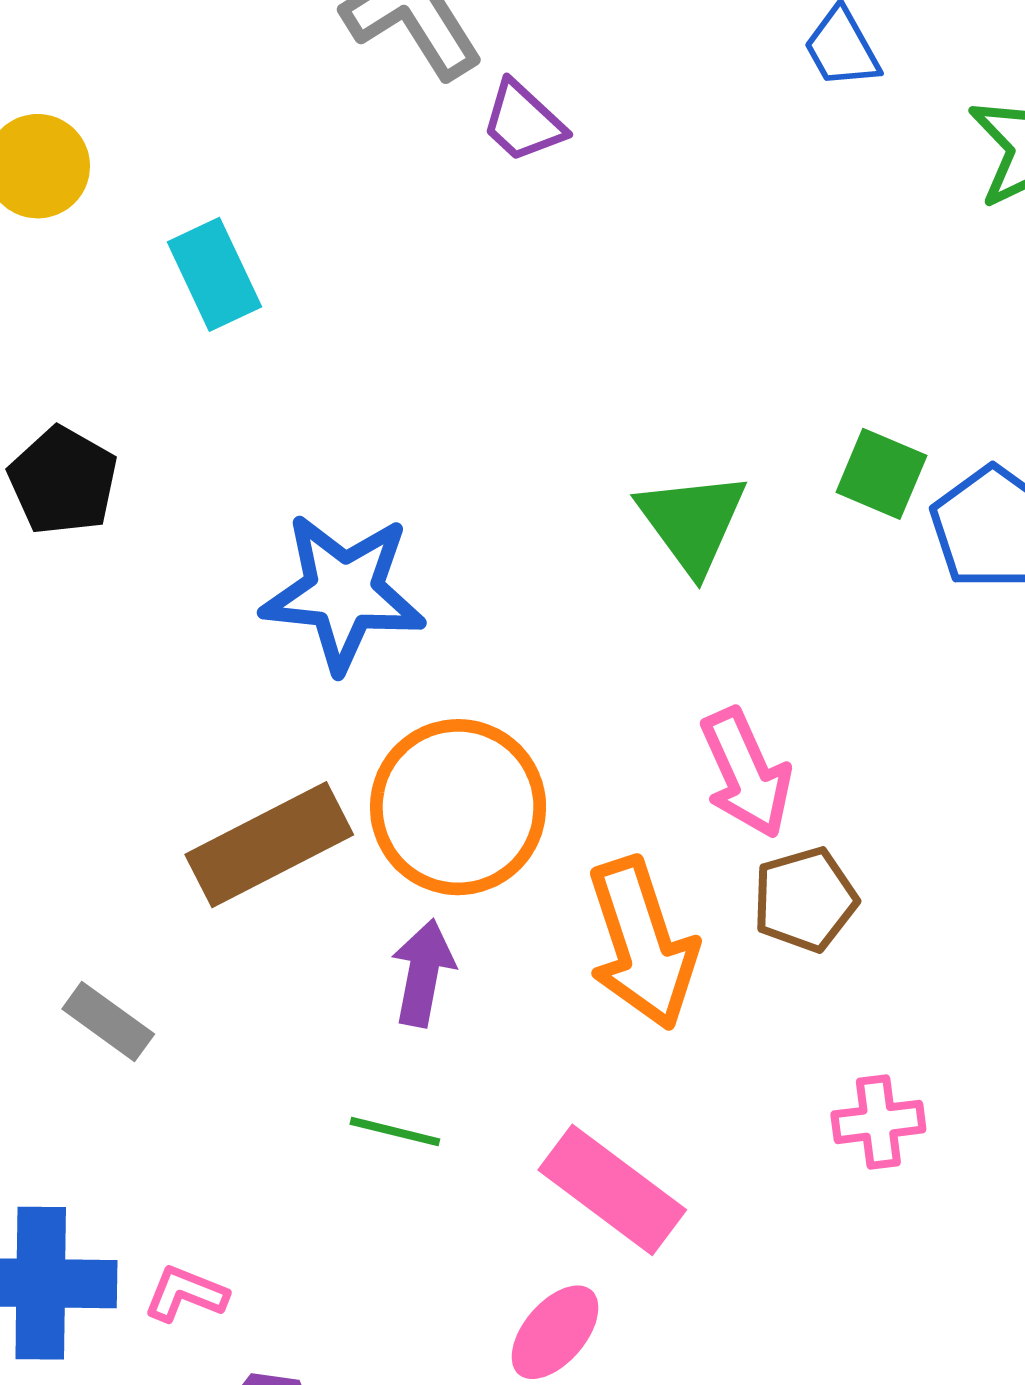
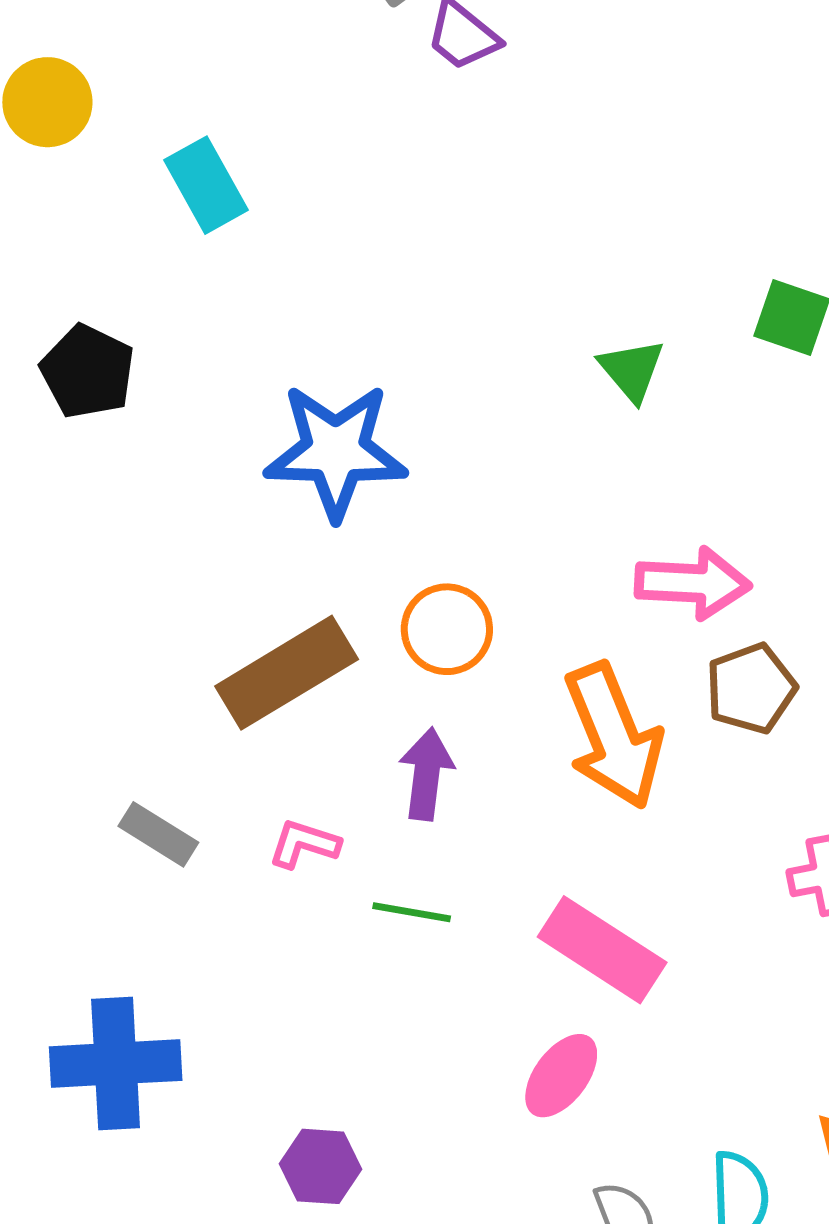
green triangle: (692, 522) -> (632, 370), size x0.7
pink arrow: (746, 773) -> (693, 583), turned -59
orange circle: (458, 807) -> (447, 629), size x0.6
pink L-shape: (186, 1294) -> (304, 844), moved

